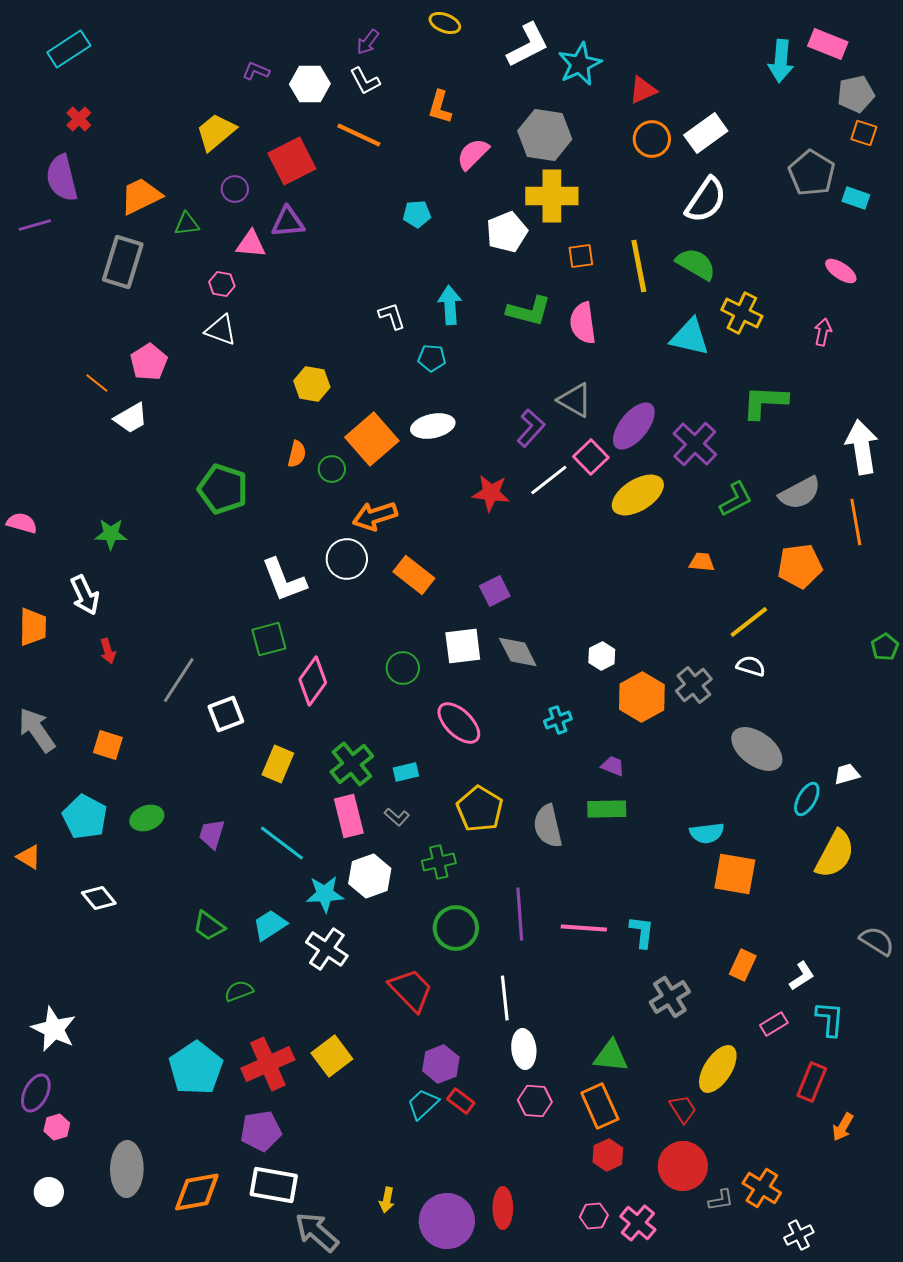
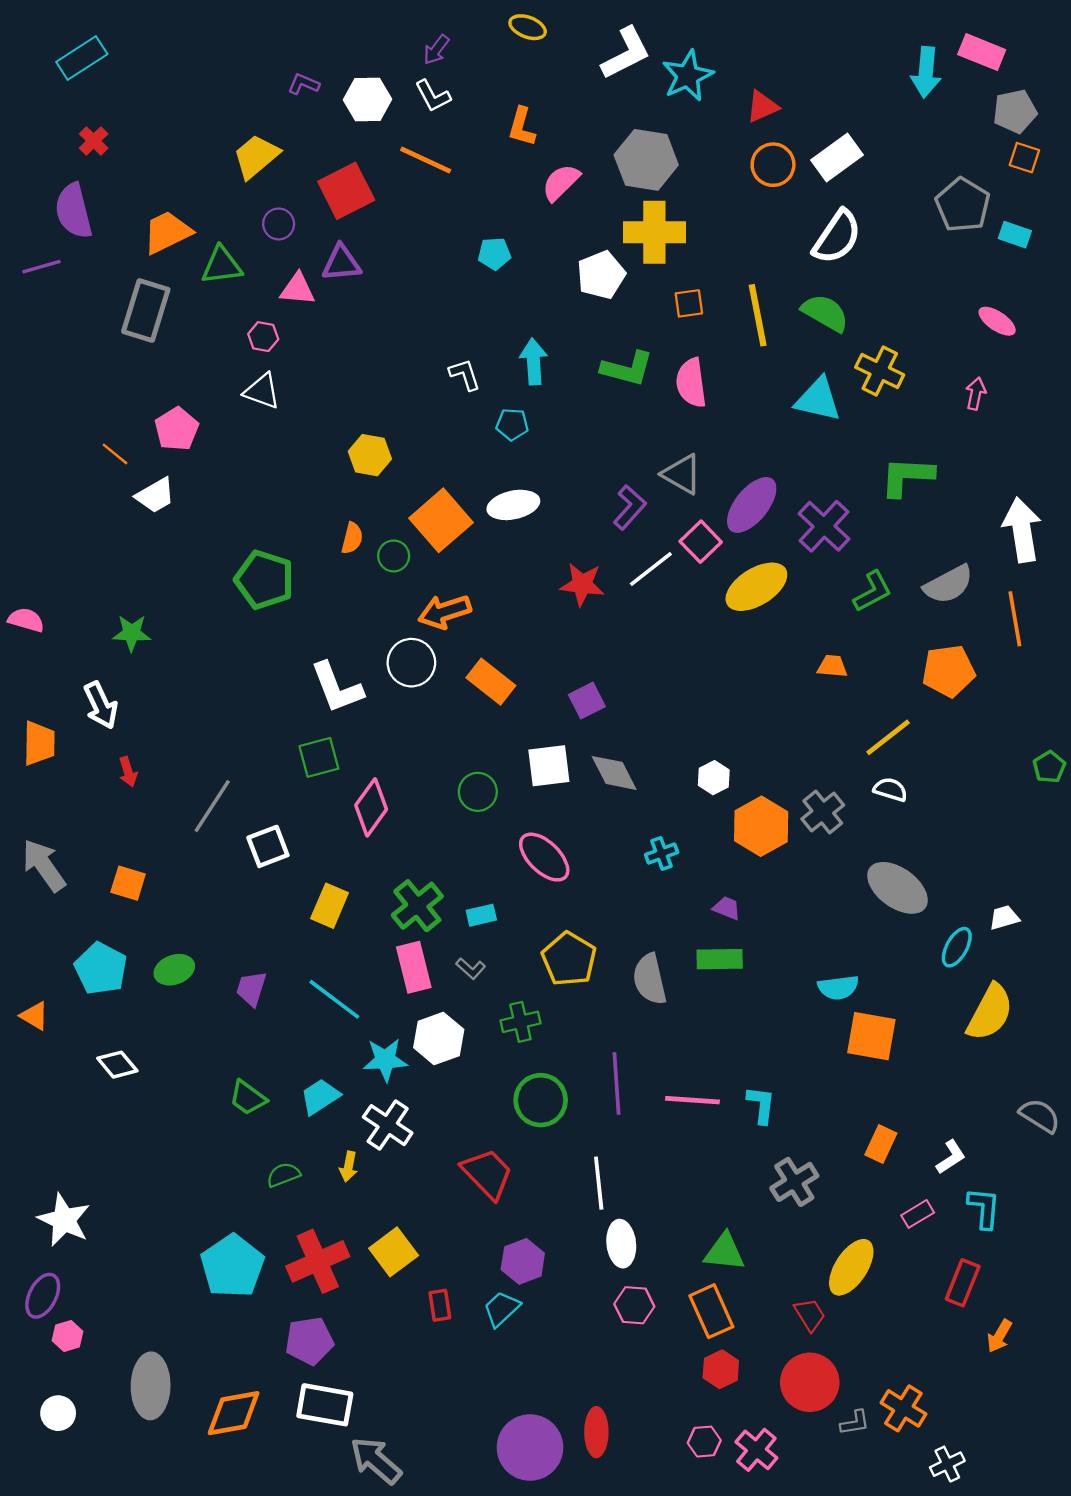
green triangle: (187, 224) -> (222, 265), size x1.4
red rectangle: (461, 1101) -> (440, 1305), moved, turned 44
yellow arrow: (387, 1200) -> (349, 1167), moved

